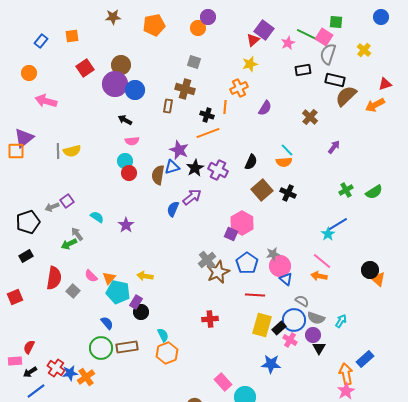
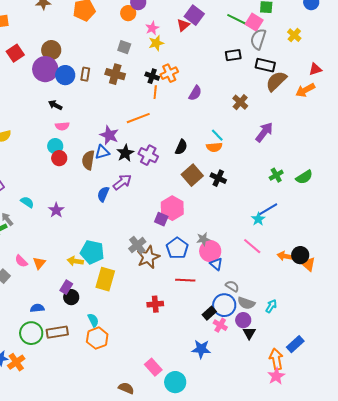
pink star: (288, 43) -> (152, 28), moved
yellow star: (250, 64) -> (156, 43), moved
brown rectangle: (168, 106) -> (85, 74), moved
black cross: (207, 115) -> (152, 76), moved
purple arrow: (334, 147) -> (264, 132), size x1.5
orange arrow: (319, 276) -> (285, 256), moved
cyan pentagon: (118, 292) -> (92, 252), moved
red cross: (210, 319) -> (155, 304), moved
blue semicircle: (107, 323) -> (37, 308), turned -56
yellow rectangle: (262, 325) -> (105, 279), moved

